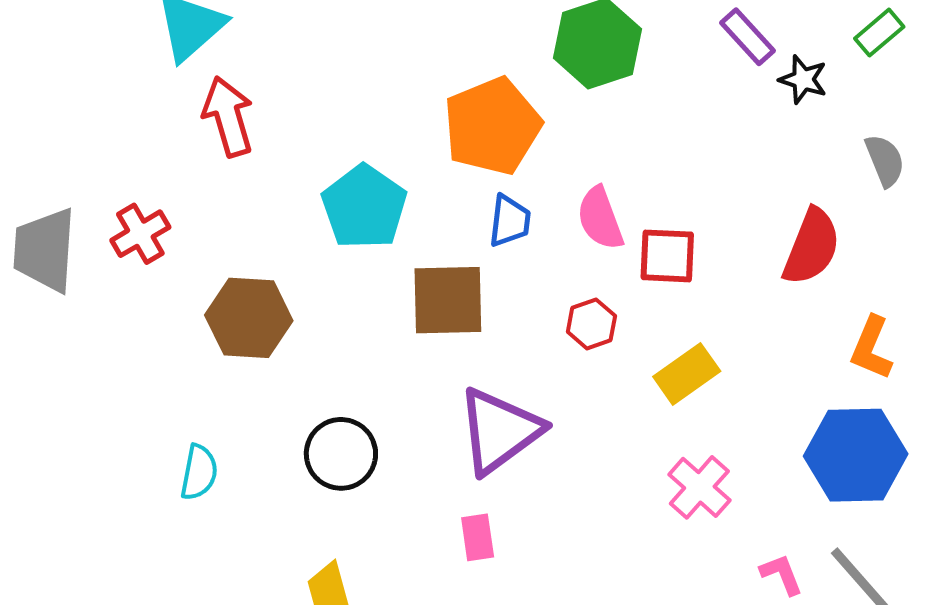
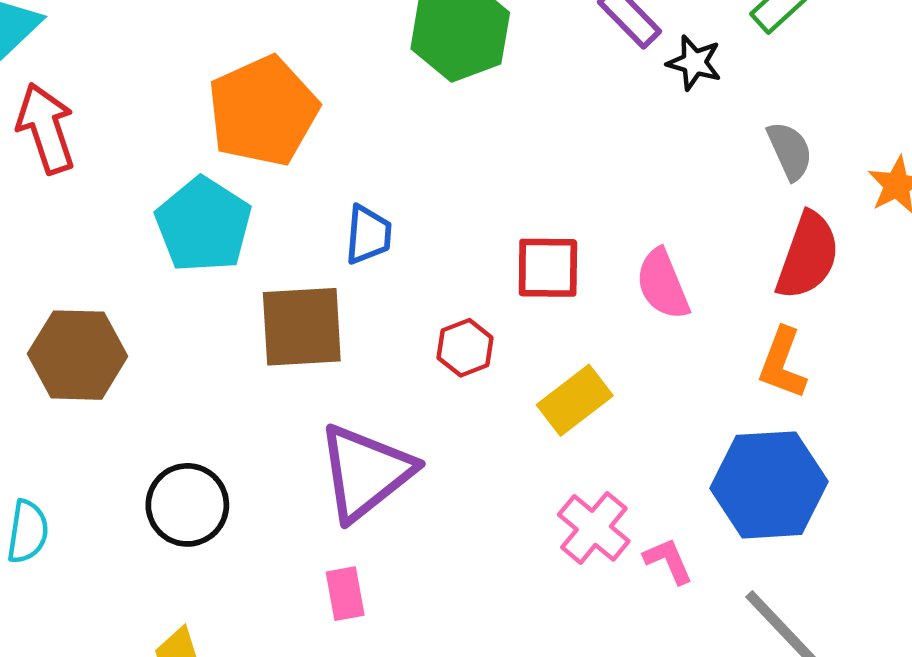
orange pentagon: (492, 126) -> (263, 111), moved
pink semicircle: (600, 218) -> (663, 284), moved
red semicircle: (812, 247) -> (808, 256), moved
pink L-shape: (782, 574) -> (668, 561), moved

